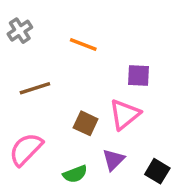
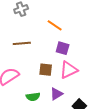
purple square: (139, 75) -> (63, 48), moved
brown square: (86, 123) -> (46, 70), turned -32

